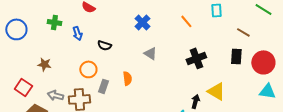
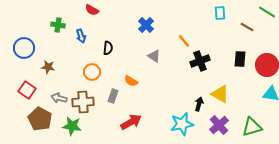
orange line: (186, 21) -> (184, 41), moved
blue circle: (16, 29) -> (24, 48), moved
brown line: (243, 32) -> (247, 27), moved
black semicircle: (104, 45) -> (108, 48), turned -104
orange semicircle: (127, 78) -> (131, 81), turned 128
gray rectangle: (103, 86) -> (113, 96), moved

